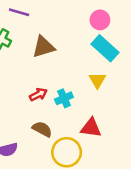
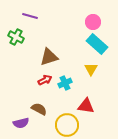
brown triangle: (43, 47) -> (49, 57), moved
brown semicircle: (42, 129) -> (39, 109), moved

